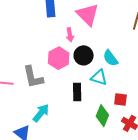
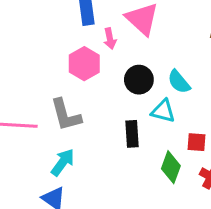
pink arrow: (70, 35) -> (110, 39), moved
pink hexagon: (59, 58) -> (84, 64), moved
cyan arrow: (41, 113) -> (63, 162), moved

